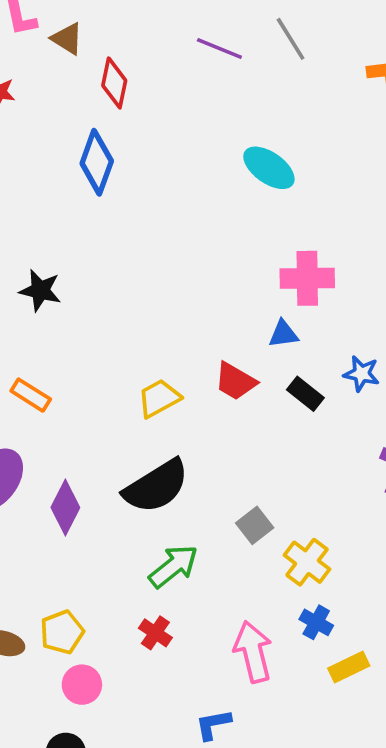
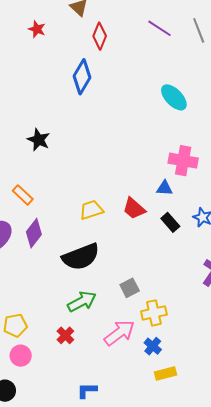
purple diamond: (65, 508) -> (34, 233), moved
yellow cross: (307, 562) -> (154, 313), turned 30
pink arrow: (253, 652) -> (119, 333), moved, turned 56

